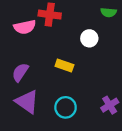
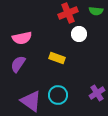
red cross: (50, 15) -> (68, 13), moved, turned -30
pink semicircle: (25, 27) -> (22, 38), moved
purple triangle: (27, 102) -> (31, 101), moved

